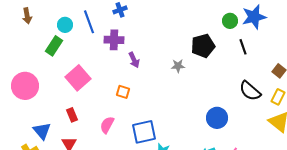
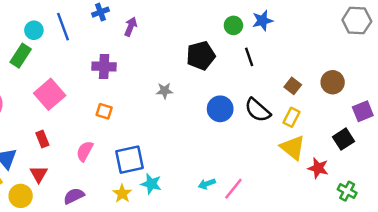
blue star: (254, 17) -> (262, 21), size x0.7
purple cross: (114, 40) -> (104, 67), moved
purple arrow: (134, 60) -> (131, 27), moved, turned -133
gray star: (178, 66) -> (165, 91), moved
blue circle: (217, 118) -> (220, 109), moved

